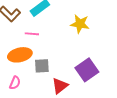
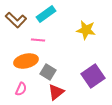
gray square: (42, 66) -> (48, 72), turned 35
red triangle: (60, 86) -> (56, 92), moved

